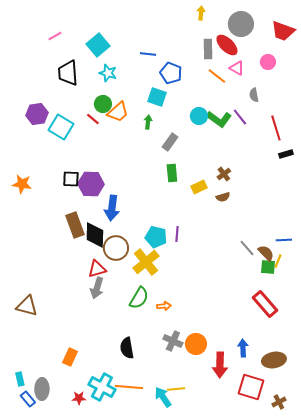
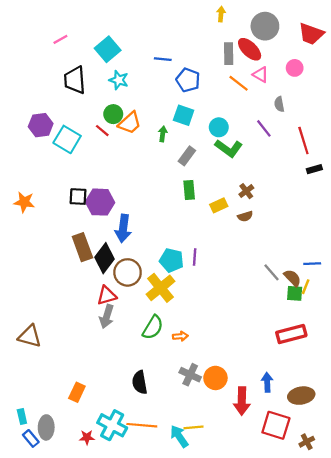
cyan square: (157, 97) -> (184, 115), moved
green L-shape: (219, 119) -> (229, 148), moved
black diamond: (95, 235) -> (104, 258), turned 36
red rectangle: (265, 304) -> (291, 334), turned -64

